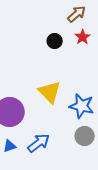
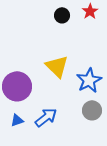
blue star: (82, 106) -> (89, 80), turned 30

